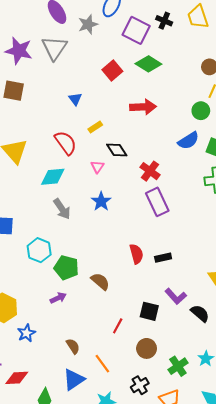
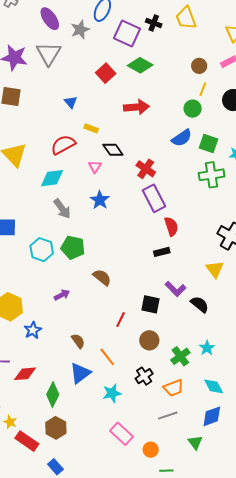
yellow rectangle: (95, 127) -> (91, 128), turned 56
red semicircle: (66, 143) -> (63, 145), turned -80
red semicircle: (136, 254) -> (171, 226), moved
green pentagon: (66, 268) -> (73, 247), moved

